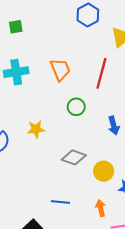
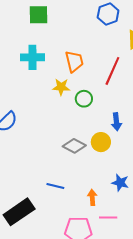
green square: (16, 27) -> (39, 15), size x1.5
yellow star: (36, 129) -> (61, 87), moved
yellow circle: (104, 171) -> (101, 142), moved

